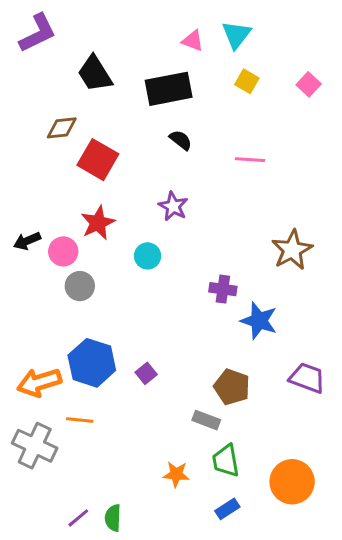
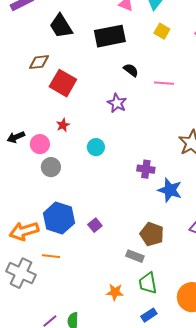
black semicircle: (181, 140) -> (131, 70), moved
purple star: (173, 206) -> (117, 103), moved
red star: (98, 223) -> (63, 125), size x0.6

